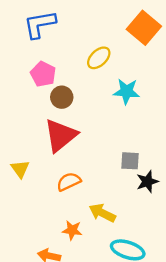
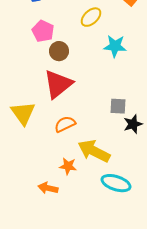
yellow triangle: (20, 169) -> (23, 113), size x1.5
yellow arrow: (102, 213) -> (94, 151), size x1.4

